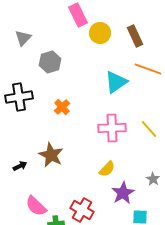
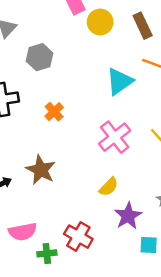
pink cross: (112, 128) -> (115, 137), turned -36
pink semicircle: (36, 206) -> (23, 232), turned -55

